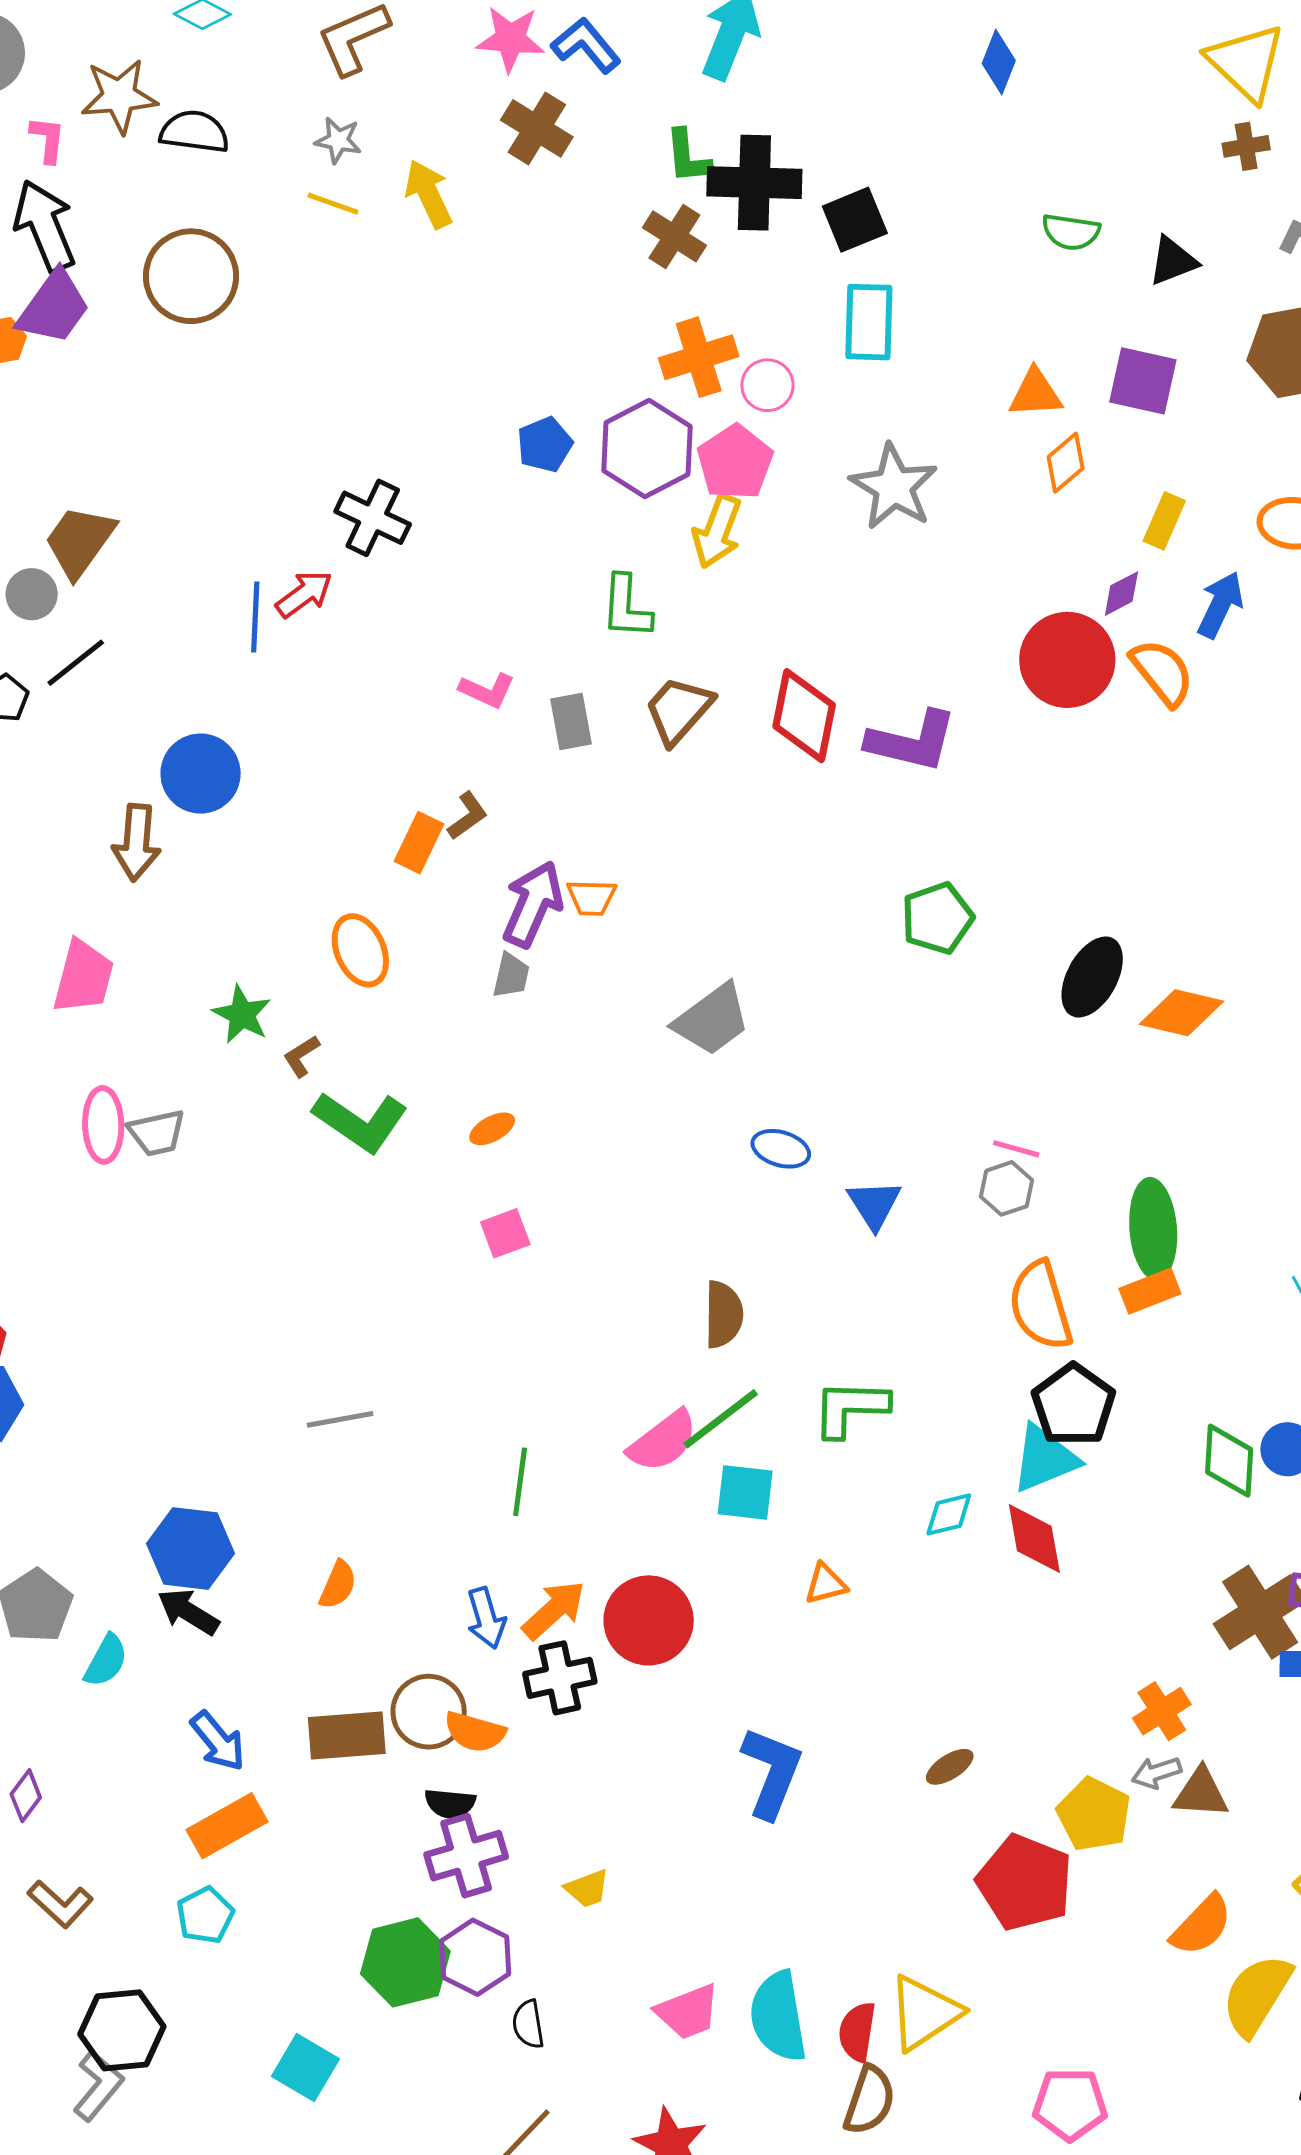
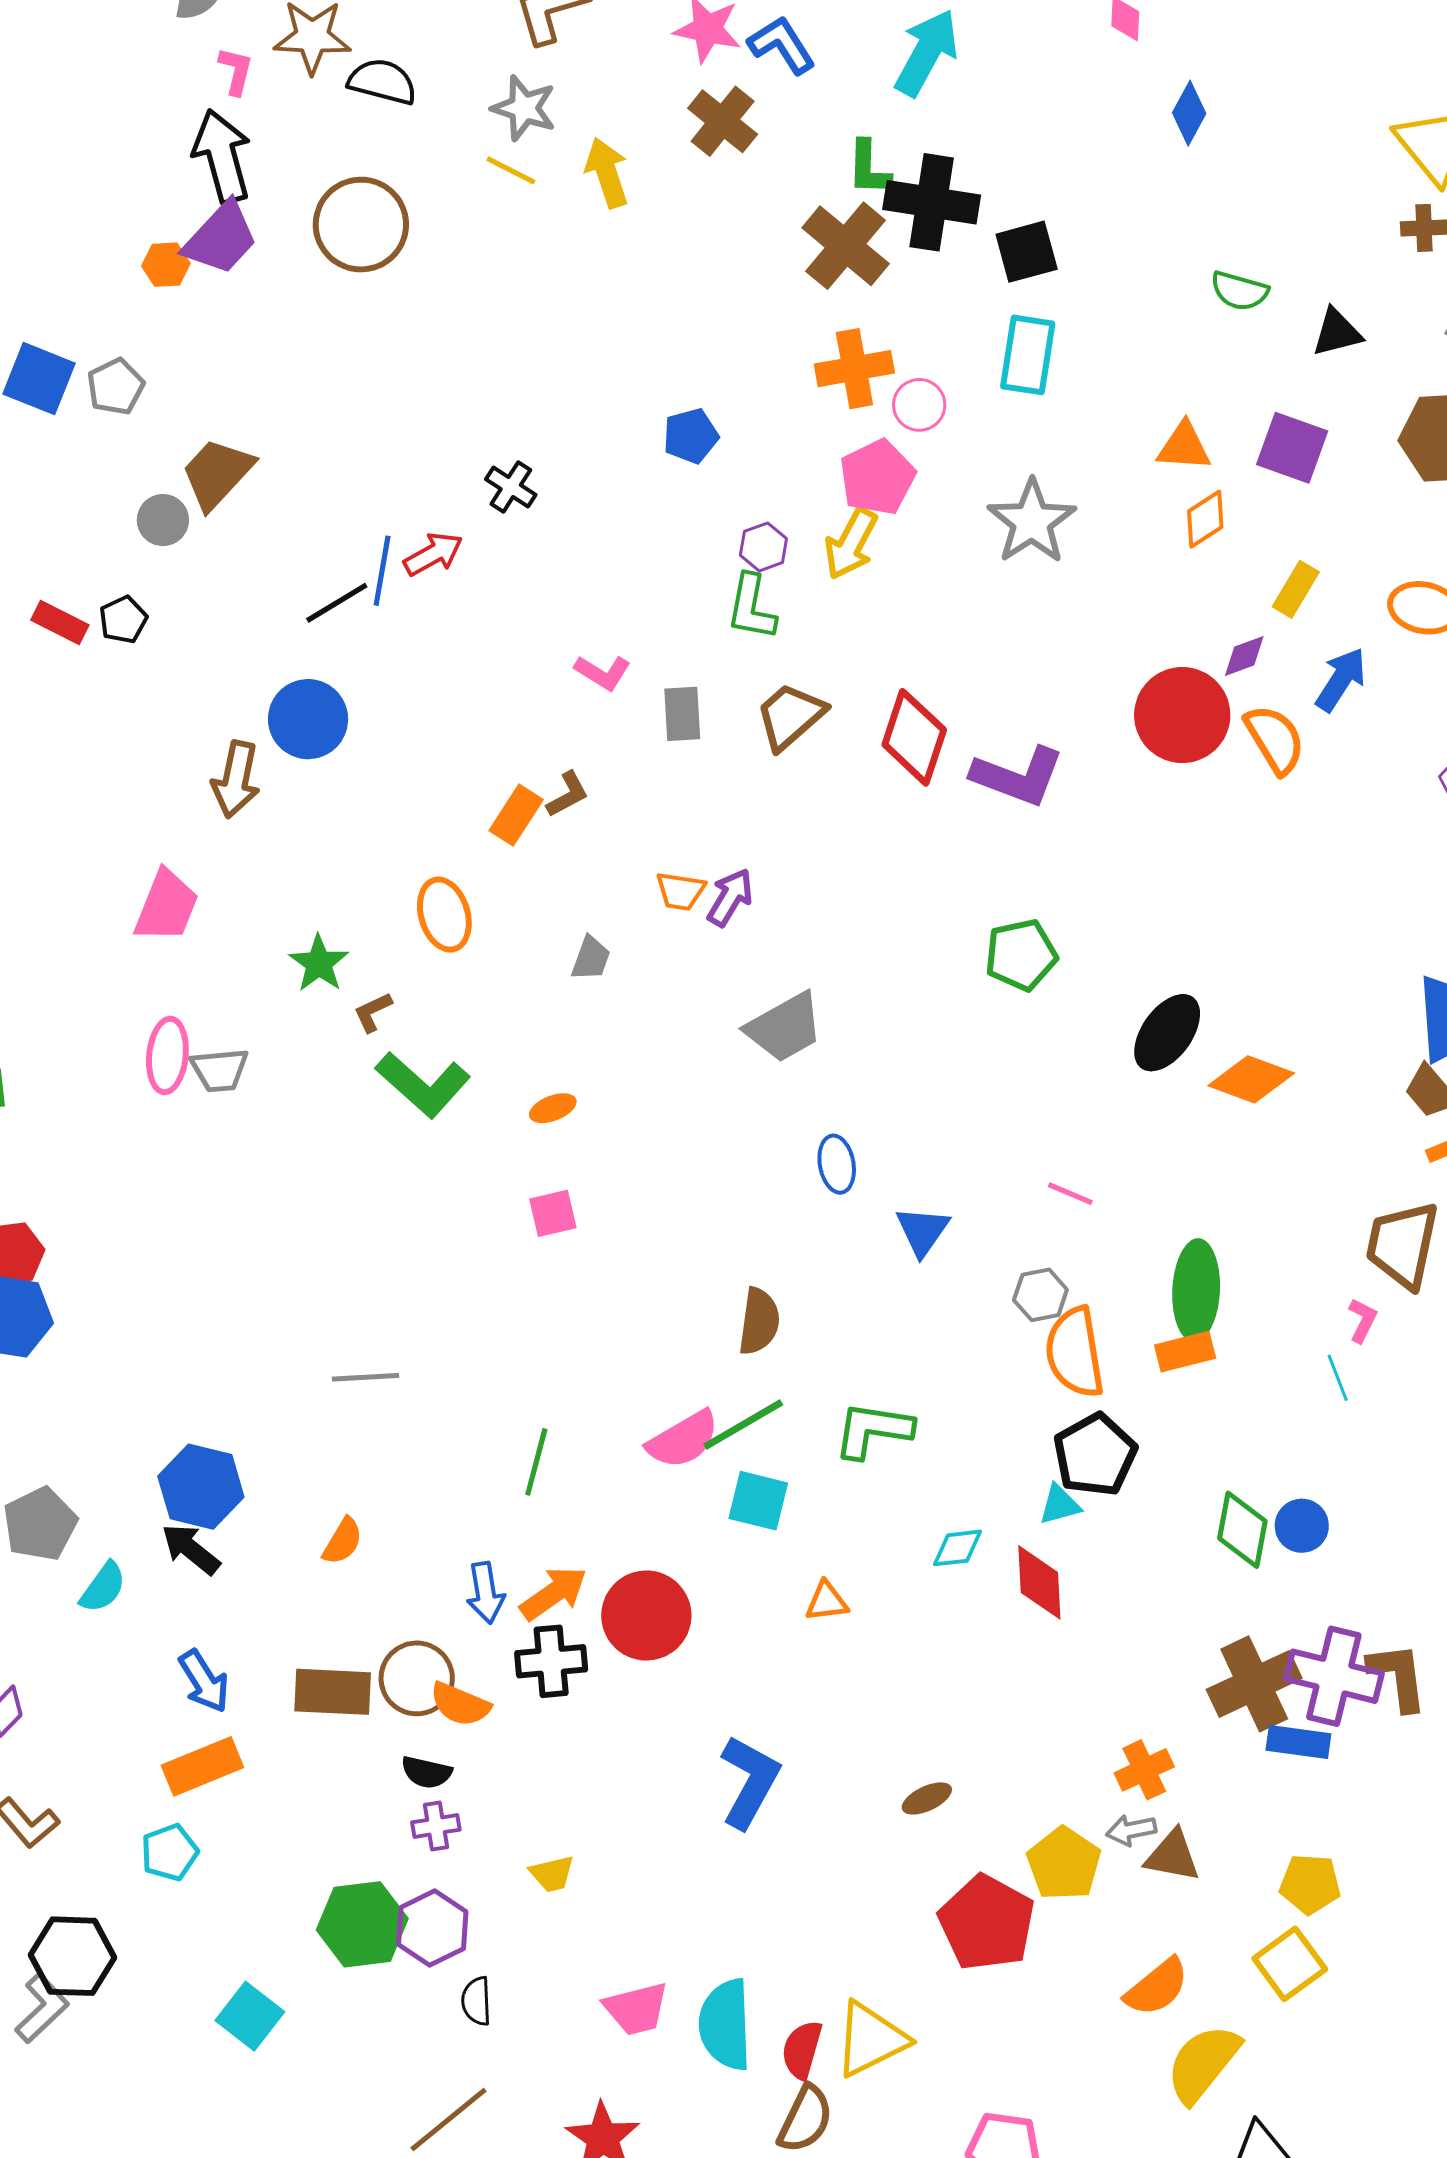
gray star: (338, 140) -> (524, 108), size x1.4
brown cross: (674, 236) -> (846, 246), size x1.4
purple hexagon: (647, 448) -> (763, 547), moved, size x0.5
black cross: (373, 518) -> (511, 487), size x0.7
black line: (76, 663) -> (337, 603), moved
purple arrow: (533, 904) -> (730, 897), moved, size x0.7
blue ellipse: (781, 1149) -> (837, 1164), turned 56
gray hexagon: (1007, 1188) -> (1040, 1295), moved
cyan triangle: (1045, 1459) -> (1060, 1505), size x0.6
purple cross: (466, 1856) -> (436, 1826), size x0.6

